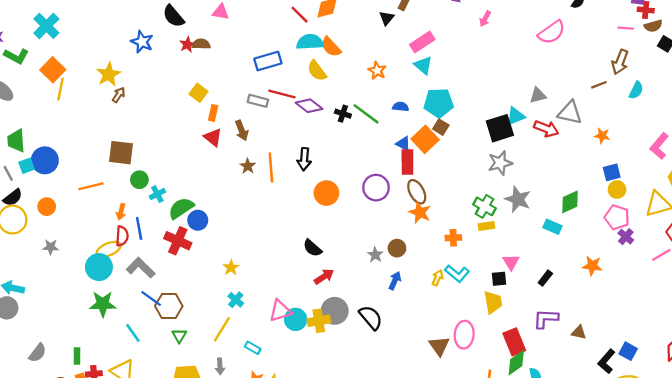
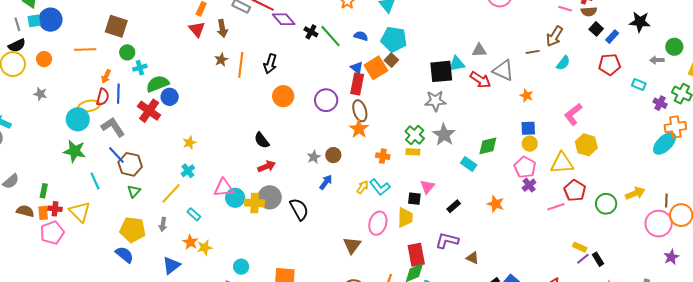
pink ellipse: (464, 335) -> (378, 223), moved

